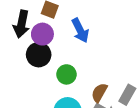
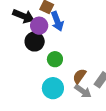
black arrow: (21, 24) -> (23, 16), turned -85
blue arrow: (80, 30) -> (57, 21), moved

